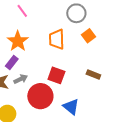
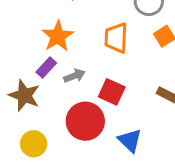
gray arrow: (21, 79) -> (75, 76), moved

